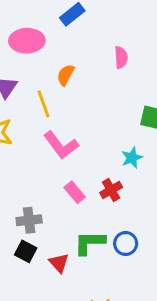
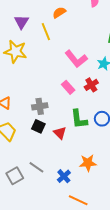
orange semicircle: (66, 75) -> (59, 12), turned 32
pink L-shape: (61, 145) -> (76, 59), moved
green L-shape: (90, 243) -> (79, 119), turned -95

